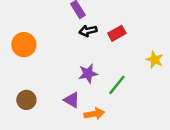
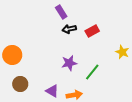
orange circle: (24, 45) -> (12, 55), moved
purple triangle: (72, 100) -> (52, 91), moved

